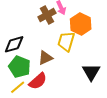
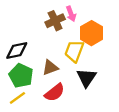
black triangle: (91, 72) -> (86, 78), moved
red semicircle: (38, 81) -> (55, 93), moved

